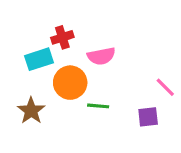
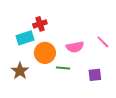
pink semicircle: (101, 56) -> (75, 47), moved
pink line: (165, 87) -> (103, 42), moved

